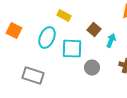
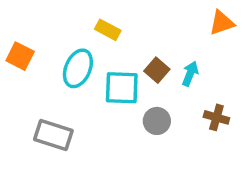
brown square: (94, 30) -> (157, 70), moved

